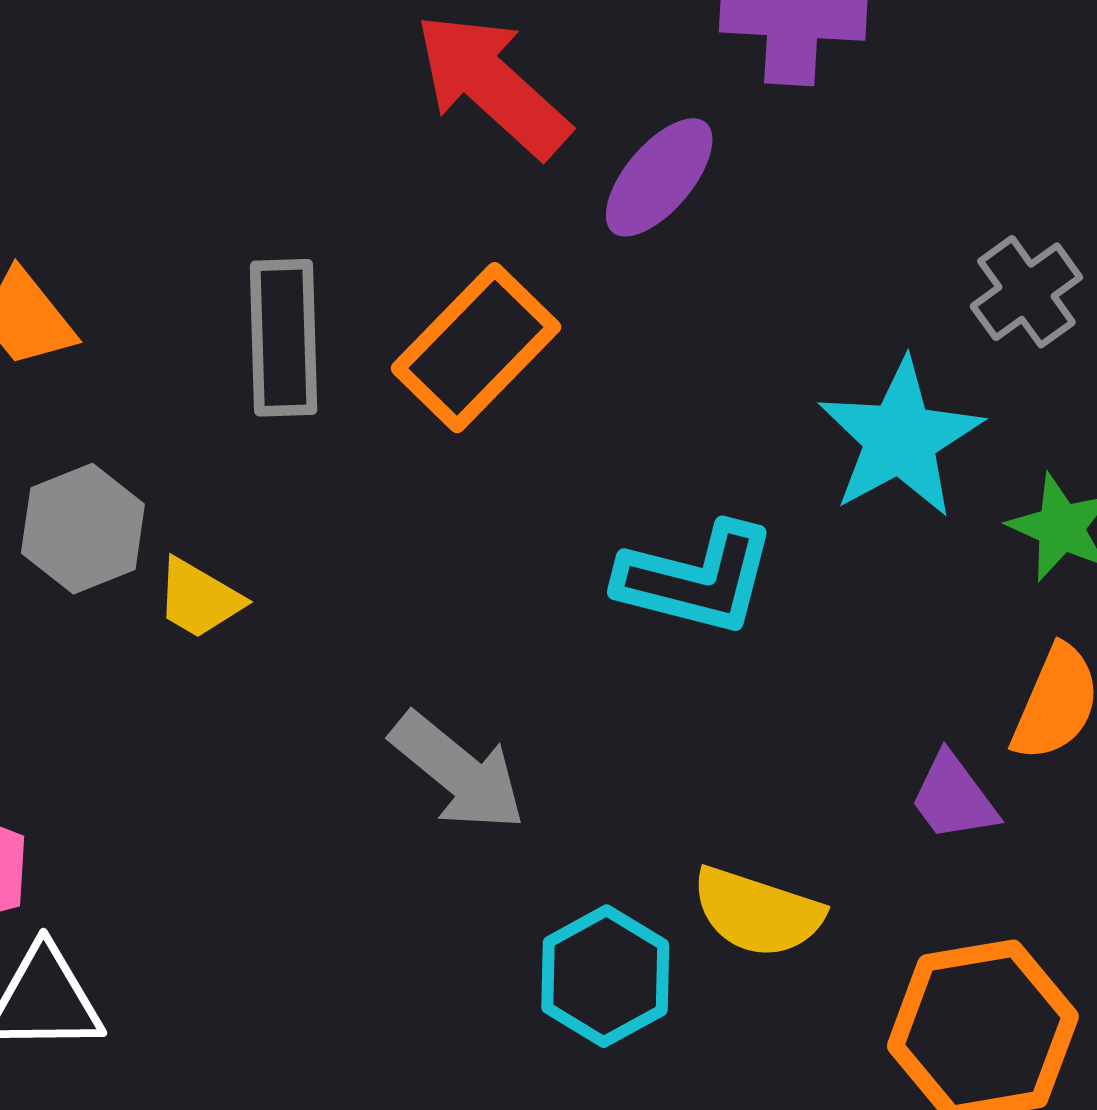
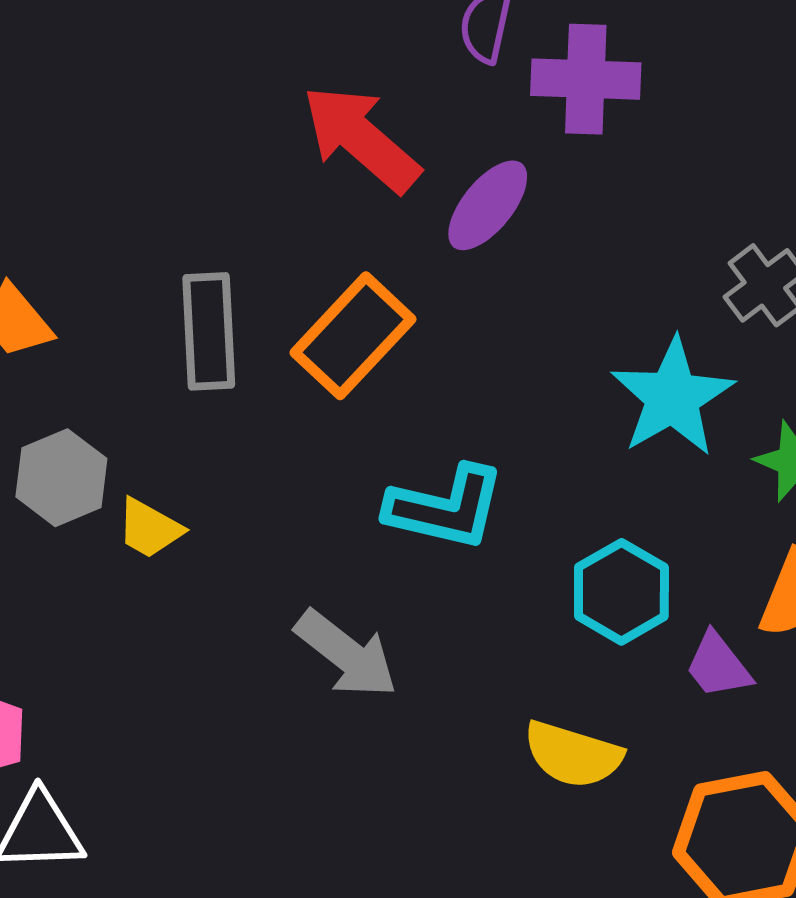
cyan L-shape: (696, 579) -> (445, 508), moved
cyan hexagon: (605, 976) -> (621, 592), moved

